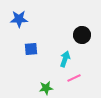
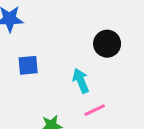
cyan arrow: (65, 59) -> (81, 81), turned -42

